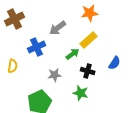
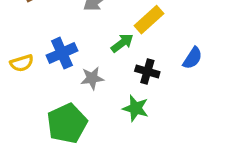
blue cross: (37, 47) -> (62, 53), moved
yellow semicircle: (13, 66) -> (22, 63), turned 64

